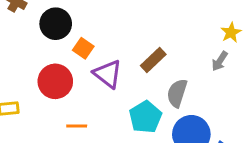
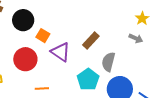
gray arrow: (220, 61) -> (136, 38), turned -96

